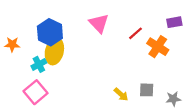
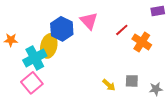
purple rectangle: (174, 22) -> (158, 11), moved
blue hexagon: (50, 32) -> (62, 29), moved
cyan cross: (39, 64) -> (35, 58), size x1.6

